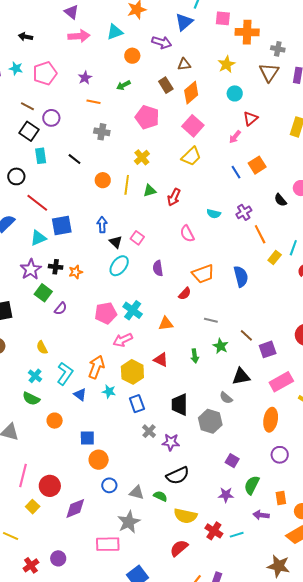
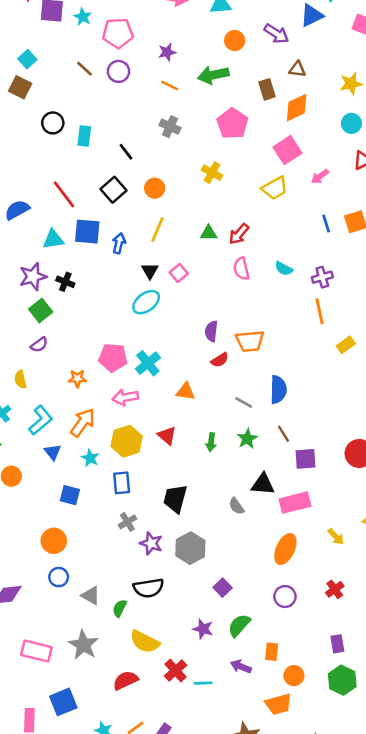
green arrow: (123, 85) -> (213, 75), size x1.6
purple circle: (51, 118) -> (118, 71), moved
black square: (29, 131) -> (113, 190), moved
pink arrow: (235, 137) -> (320, 176), moved
yellow cross: (142, 157) -> (212, 173), turned -35
black circle: (16, 176) -> (53, 123), moved
yellow line: (127, 185) -> (158, 229), moved
green triangle: (150, 191) -> (209, 233), moved
blue arrow: (102, 225) -> (119, 243), moved
pink semicircle: (187, 234) -> (241, 269), moved
orange line: (260, 234) -> (319, 311), moved
purple semicircle: (158, 268) -> (211, 331), moved
orange star: (76, 272) -> (77, 378), moved
blue semicircle: (241, 276) -> (278, 390), moved
purple semicircle: (61, 309) -> (39, 345), moved
pink rectangle: (281, 382) -> (295, 503), moved
gray hexagon: (210, 421) -> (190, 548), moved
blue square: (87, 438) -> (70, 495), moved
green semicircle: (160, 496) -> (120, 608), turned -104
gray star: (129, 522) -> (83, 645), moved, turned -30

